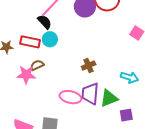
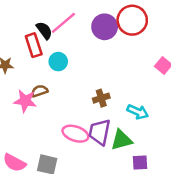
black semicircle: (45, 22) -> (44, 30), moved
red rectangle: (30, 42) -> (34, 45), moved, turned 54
cyan arrow: (129, 77) -> (138, 112), moved

